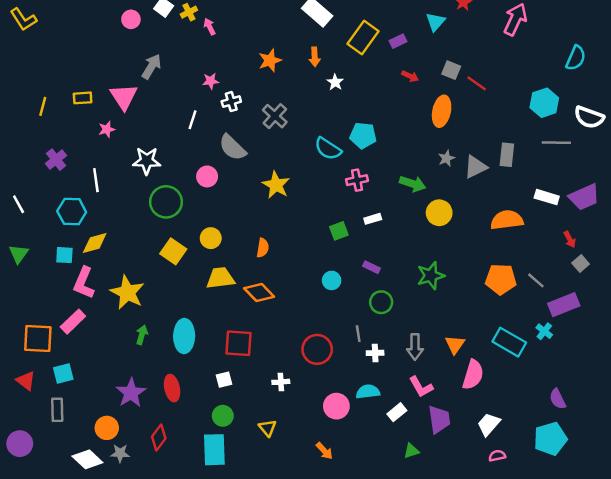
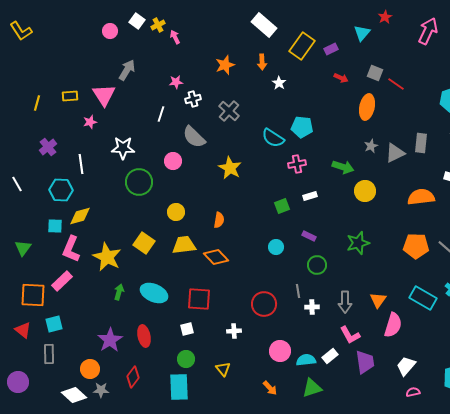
yellow square: (173, 251) -> (144, 243), moved
green triangle: (19, 254) -> (23, 248), moved
cyan ellipse: (184, 336) -> (154, 293), turned -68
cyan semicircle: (368, 392) -> (306, 360), moved
green triangle: (411, 451) -> (312, 388), moved, size x1.5

